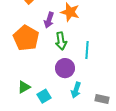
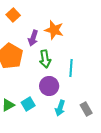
cyan square: (44, 96) -> (28, 104), moved
gray rectangle: (102, 99) -> (86, 109), moved, turned 48

